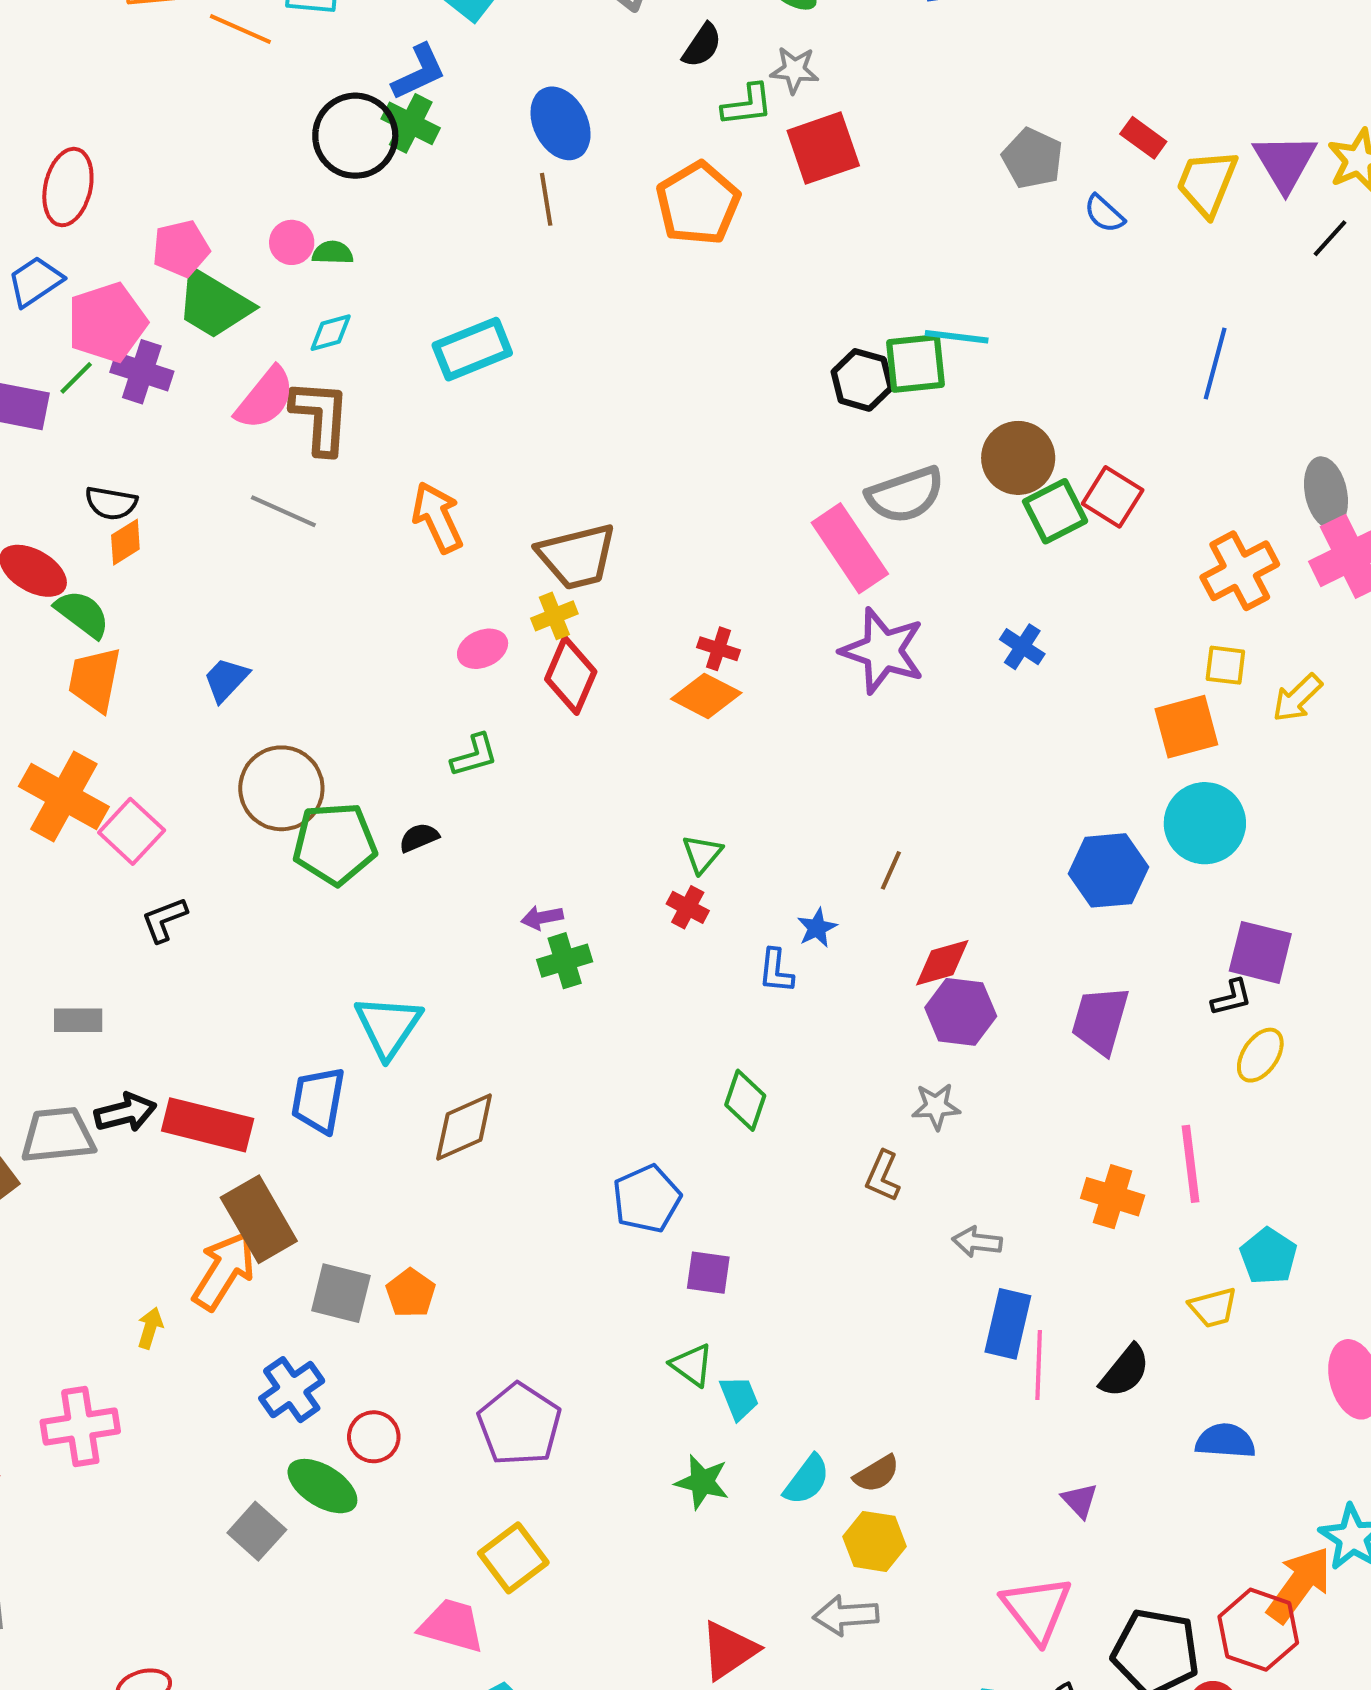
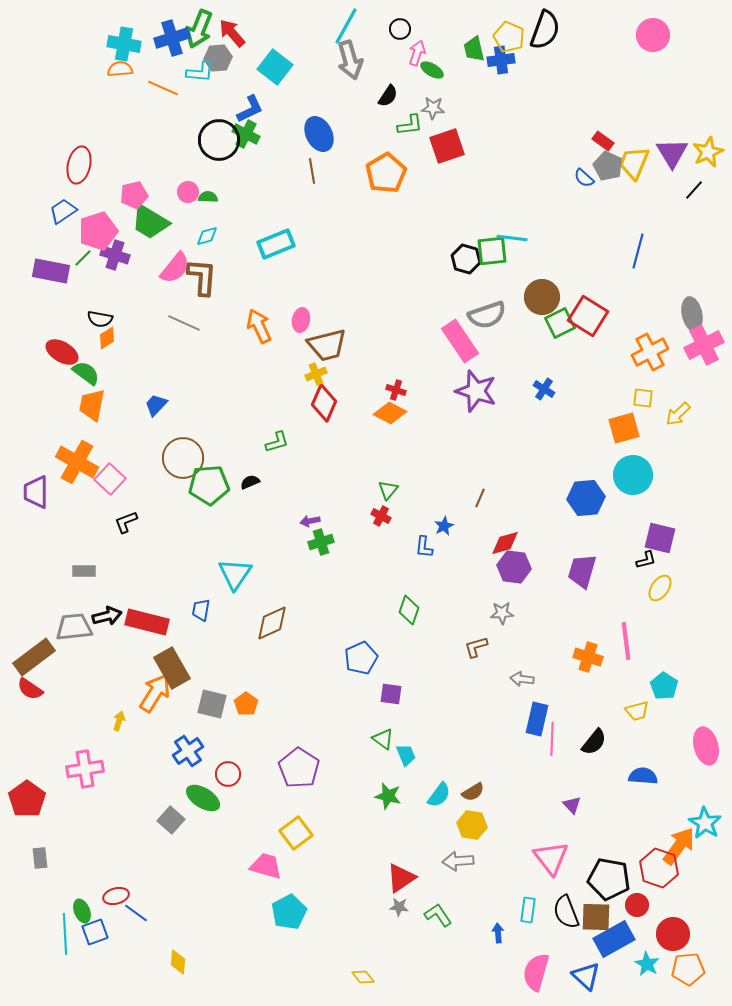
gray pentagon: (1033, 158) -> (608, 166), moved
red square: (1113, 497) -> (588, 316), size x1.4
pink ellipse: (483, 649) -> (301, 320), moved, turned -55
blue trapezoid: (318, 1100) -> (201, 610), size x0.7
brown L-shape: (883, 1176) -> (476, 647), turned 50

